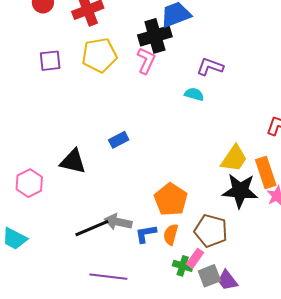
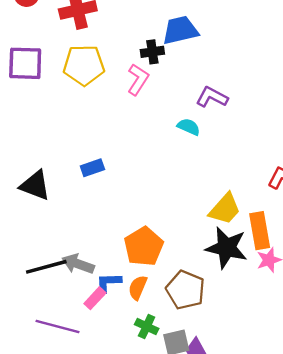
black cross: (155, 36) -> (152, 52), size x0.6
purple square: (50, 61) -> (25, 63), size x1.4
pink rectangle: (195, 258) -> (95, 298), moved

